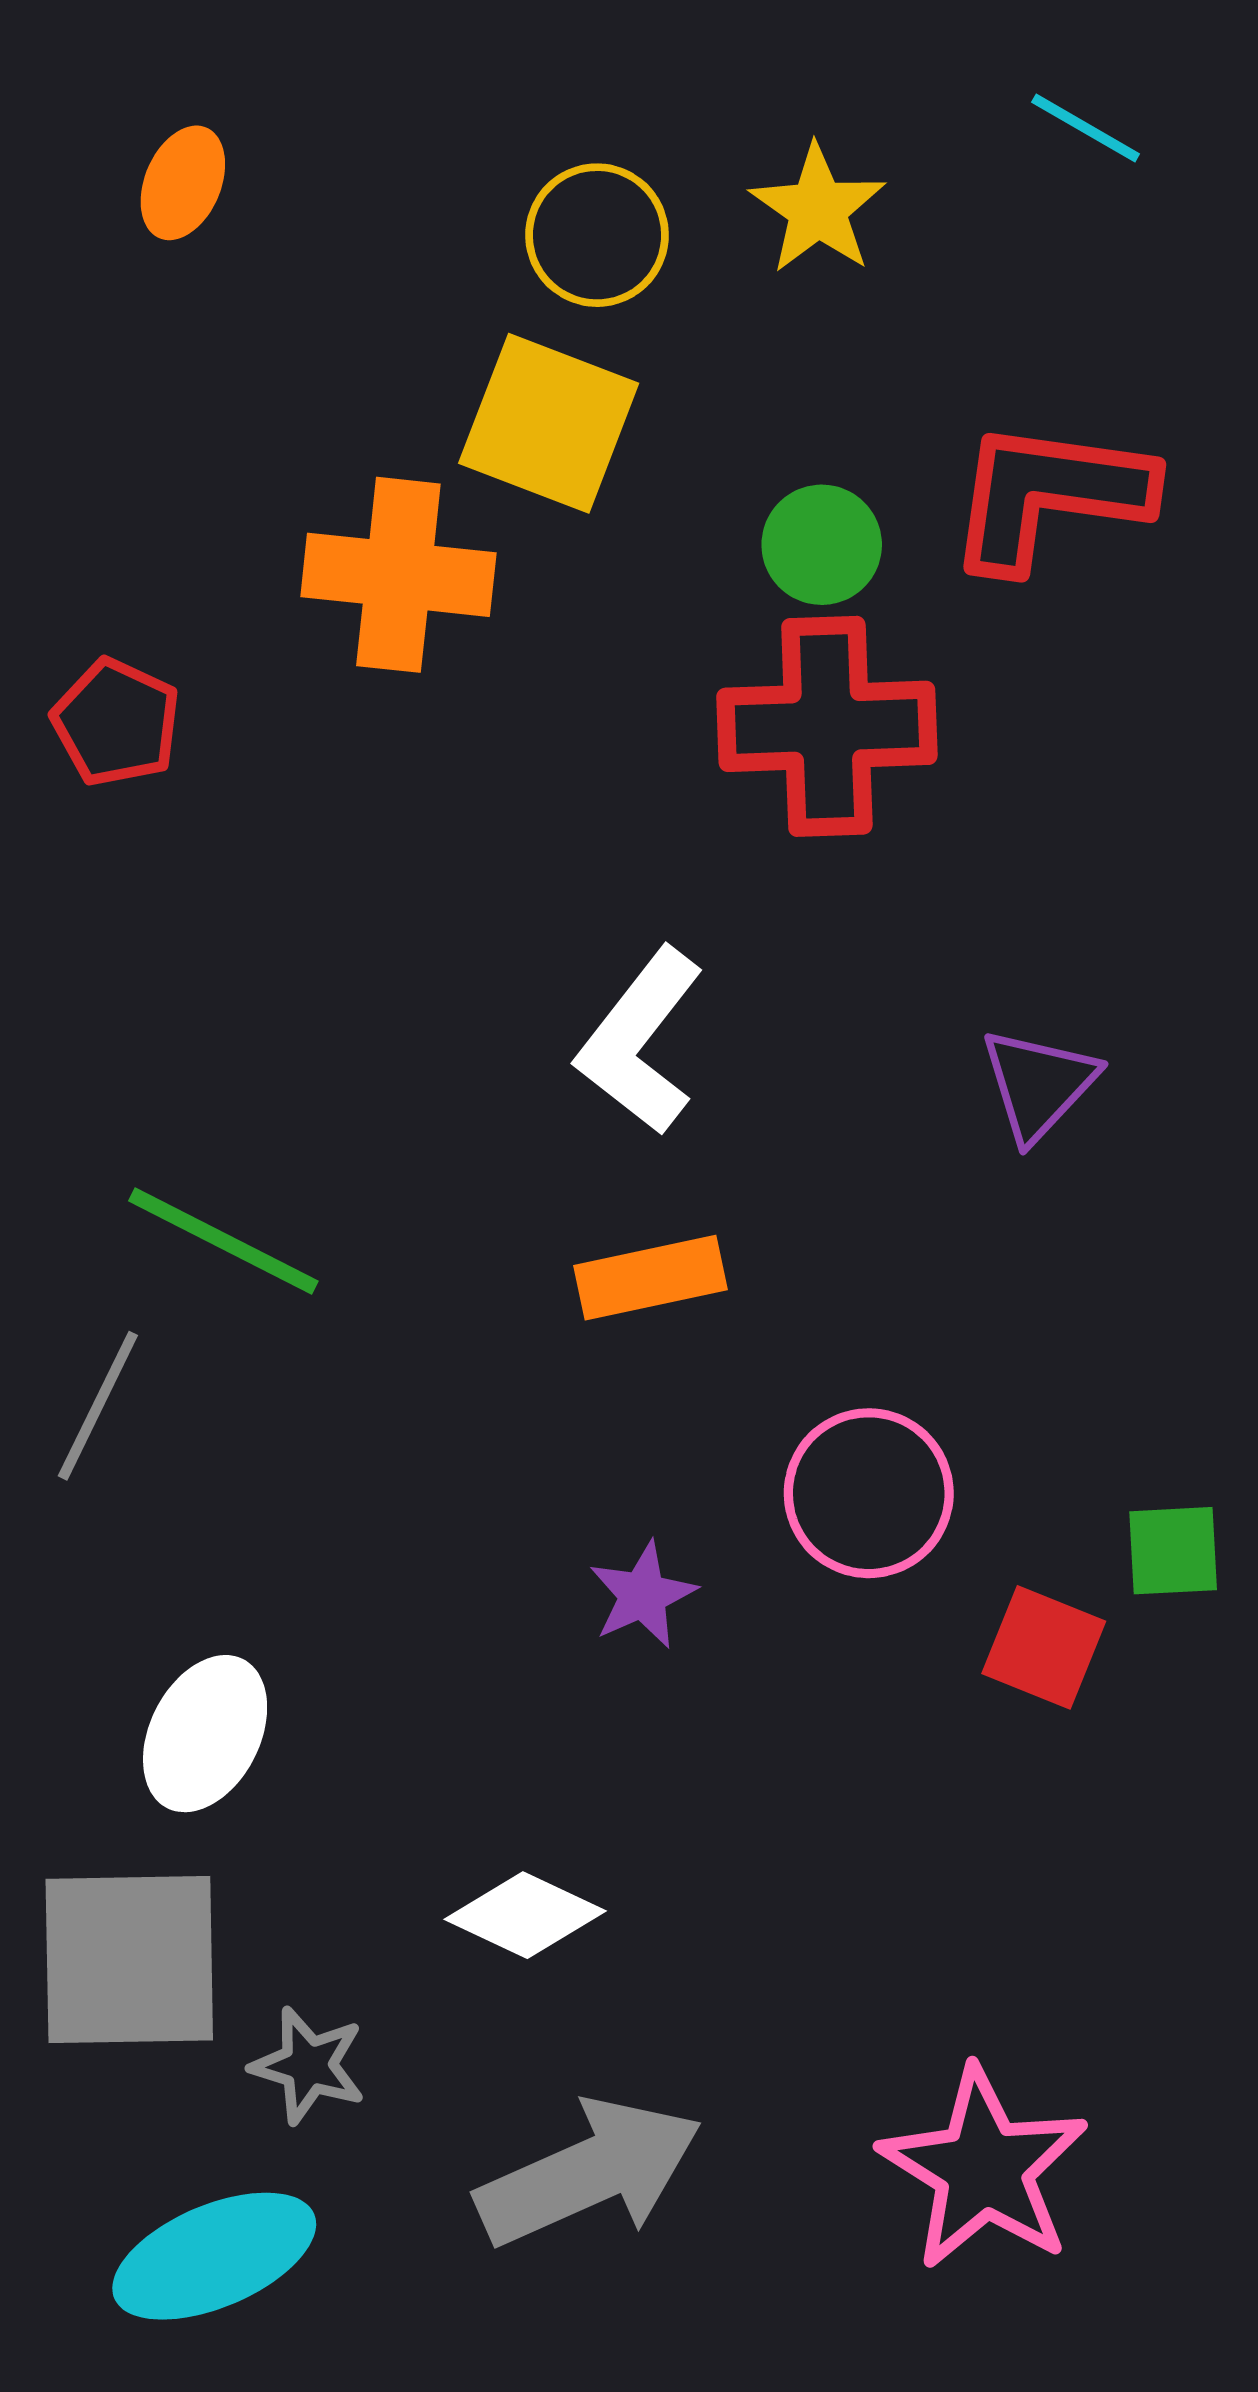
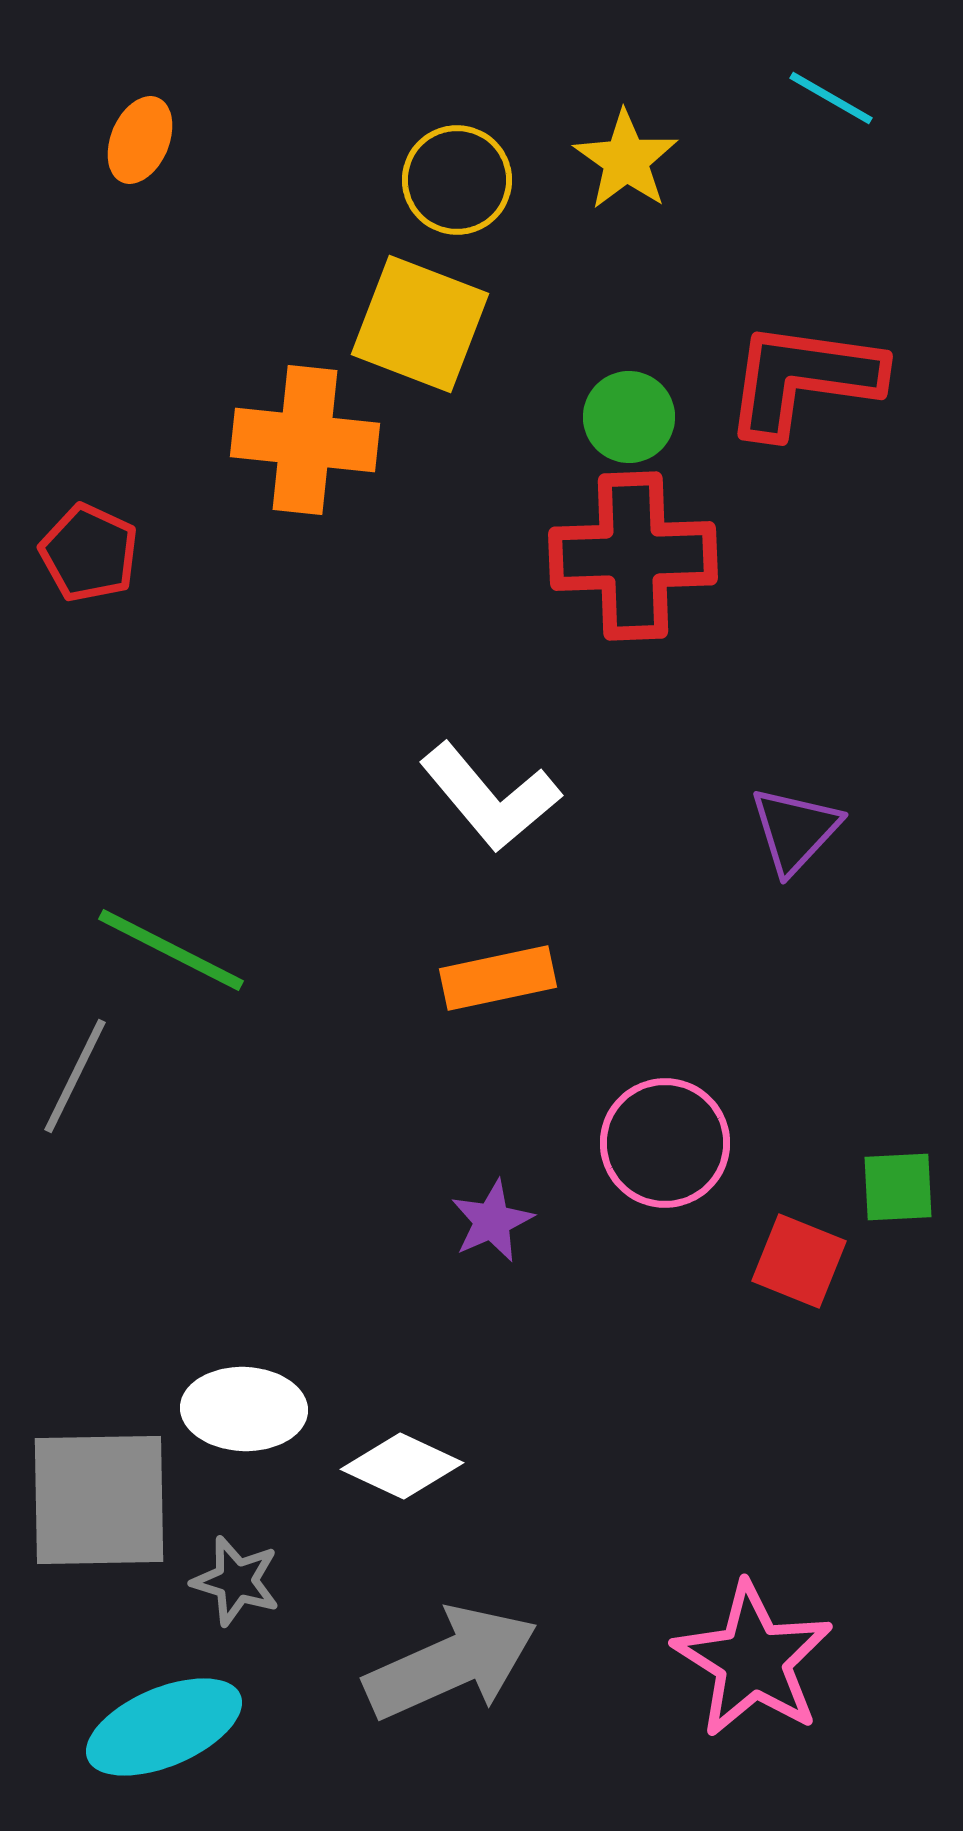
white L-shape: (640, 1041) -> (490, 797), turned -78
white ellipse: (205, 1734) -> (244, 1409), moved, turned 65

